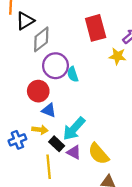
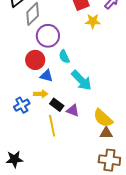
yellow star: (118, 56) -> (93, 21), moved
cyan semicircle: (73, 74) -> (64, 57), moved
cyan arrow: (74, 129) -> (81, 80), moved, turned -80
yellow semicircle: (99, 154) -> (103, 118), moved

